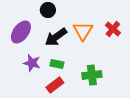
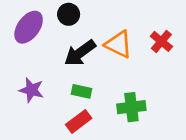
orange triangle: (83, 31) -> (119, 44), turned -35
purple ellipse: (21, 32) -> (29, 27), moved
purple star: (32, 63) -> (31, 90), moved

